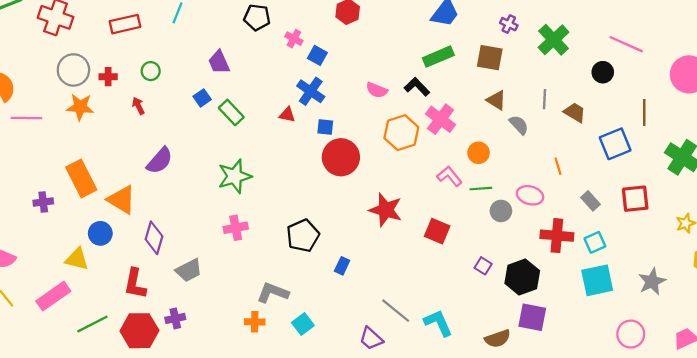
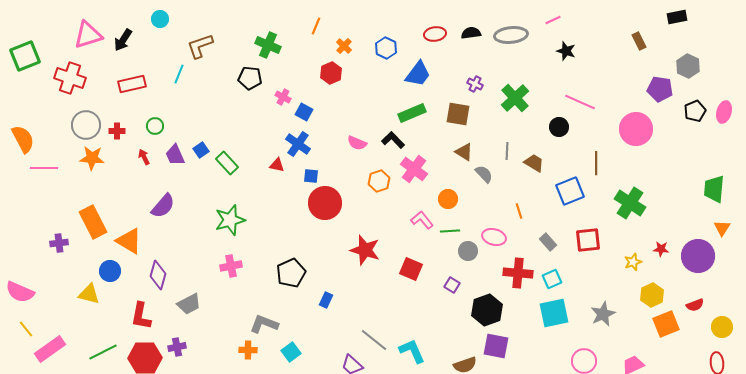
purple trapezoid: (219, 62) -> (175, 155), moved
orange hexagon: (401, 133) -> (379, 181), size x0.7
purple square: (483, 266) -> (452, 285), moved
pink rectangle: (53, 296) -> (50, 349), moved

